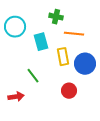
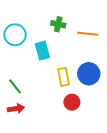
orange line: (74, 34) -> (88, 34), moved
yellow rectangle: (63, 57) -> (63, 77), moved
green line: (33, 76) -> (15, 86), moved

